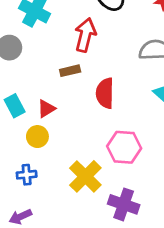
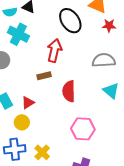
blue cross: (27, 175) -> (15, 149), size x1.5
yellow cross: (85, 176) -> (42, 152), moved, size x0.7

